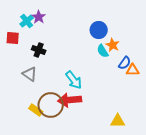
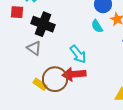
black cross: (39, 50) -> (43, 24), size x1.6
cyan semicircle: (103, 51) -> (97, 26), moved

